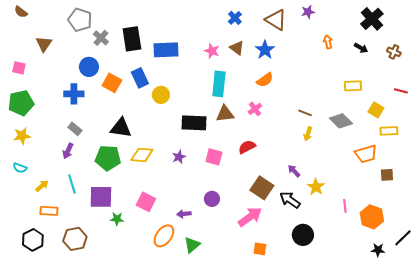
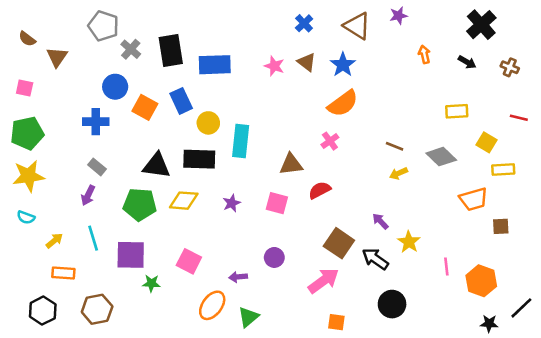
brown semicircle: (21, 12) -> (27, 39), moved
orange semicircle: (265, 80) -> (343, 104), size x1.4
cyan rectangle: (219, 84) -> (241, 141), moved
brown triangle: (225, 114) -> (291, 164), moved
black rectangle: (194, 123) -> (199, 159), moved
yellow arrow: (308, 134) -> (398, 173), turned 48
yellow star: (22, 136) -> (28, 176), size x1.4

